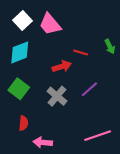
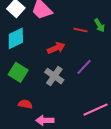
red line: (81, 52) -> (81, 30), moved
red semicircle: (23, 123) -> (25, 104), turned -80

